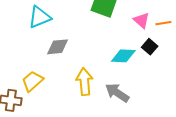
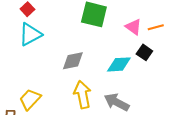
gray diamond: (58, 47) -> (73, 61), moved

